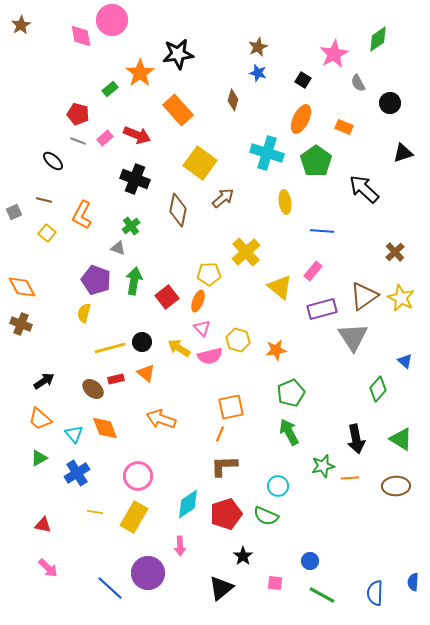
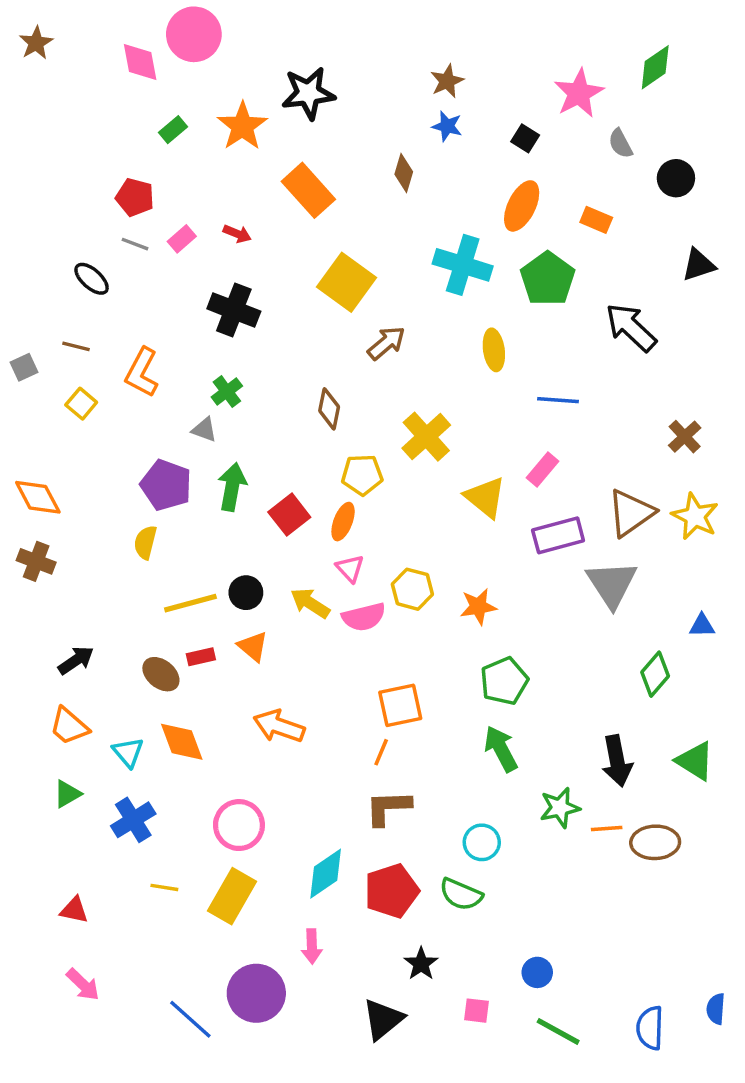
green rectangle: (110, 89) -> (173, 130), moved
red arrow: (137, 135) -> (237, 234), size x0.6
brown diamond: (178, 210) -> (329, 409), moved, size x0.7
blue triangle: (405, 361) -> (702, 626), turned -42
brown ellipse: (396, 486) -> (655, 842), moved

